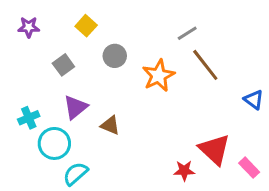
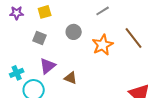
yellow square: (86, 26) -> (45, 12), moved, turned 32
gray line: (187, 33) -> (103, 11), moved
gray square: (63, 65) -> (40, 38), turned -32

